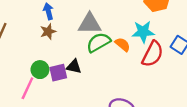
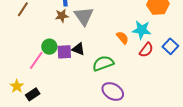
gray triangle: (90, 24) -> (84, 16), moved, turned 45
green semicircle: (99, 42) -> (103, 63), moved
red semicircle: (153, 54) -> (146, 50), size x0.7

